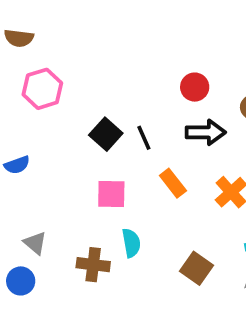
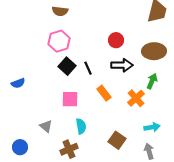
brown semicircle: (19, 38) -> (60, 11), moved
pink hexagon: (42, 89) -> (59, 41), moved
gray triangle: (35, 243) -> (46, 126), moved
brown cross: (93, 265) -> (69, 149), moved, turned -30

